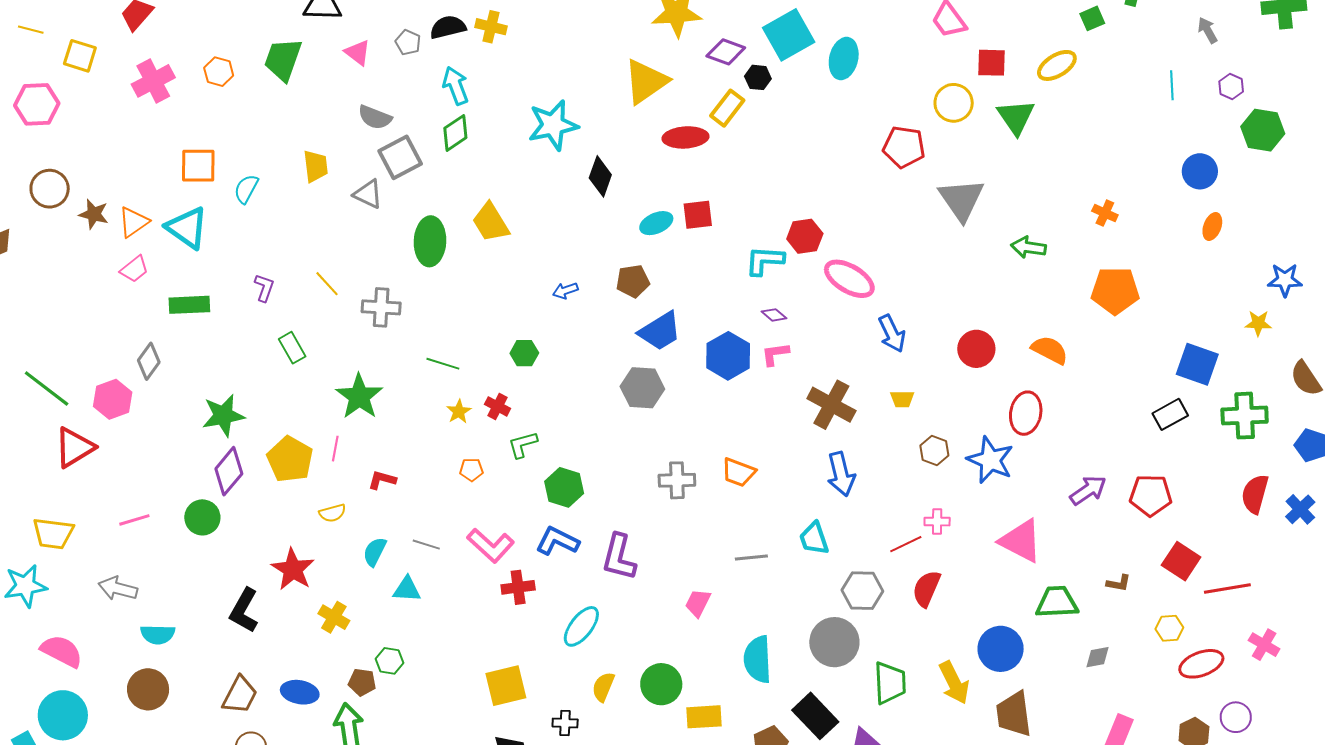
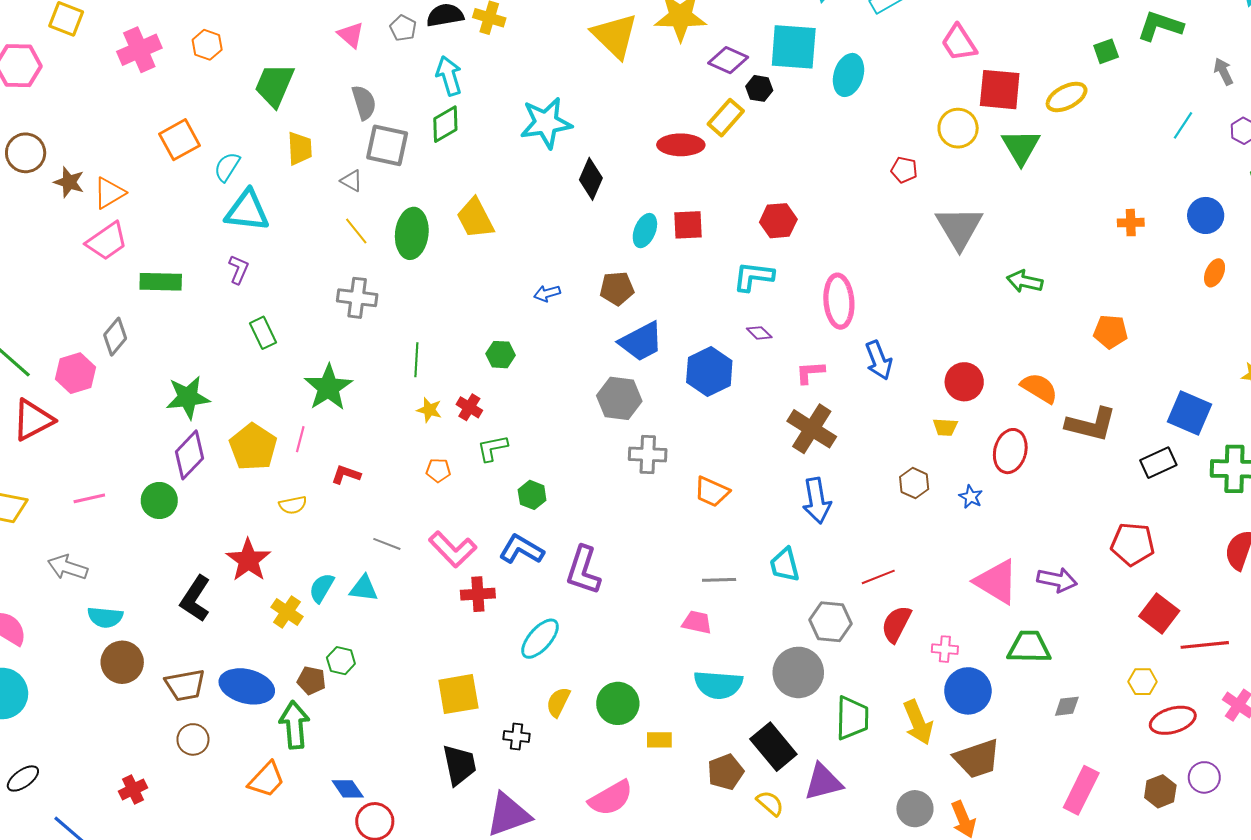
cyan square: (789, 35) -> (794, 47), turned 30
green trapezoid: (283, 60) -> (274, 85), moved
red square: (991, 63) -> (1000, 90), size x1.4
yellow triangle: (646, 81) -> (615, 36), moved, turned -45
cyan line: (1172, 85) -> (1183, 125), turned 32
gray semicircle: (375, 117) -> (364, 102), turned -132
red pentagon: (904, 147) -> (904, 170), size x0.6
gray square: (400, 157) -> (387, 145), turned 36
orange square: (198, 166) -> (179, 140), turned -33
gray triangle: (368, 194) -> (352, 181), size x0.7
orange cross: (1105, 213) -> (1131, 223), moved, turned -30
cyan ellipse: (656, 223) -> (645, 231), turned -48
cyan triangle: (187, 228) -> (247, 211), moved, turned -33
red hexagon: (805, 236) -> (778, 221), moved
pink trapezoid: (134, 269) -> (107, 241), size x1.4
pink ellipse: (849, 279) -> (839, 301), turned 51
yellow line: (327, 284) -> (356, 231), moved
orange pentagon: (1115, 291) -> (1110, 332), size x0.7
pink L-shape: (775, 354) -> (810, 372), moved
green line: (443, 364) -> (416, 360), turned 72
yellow trapezoid: (902, 399) -> (945, 427), moved
yellow star: (459, 412) -> (429, 410), turned -30
blue star: (990, 460) -> (971, 497), size x0.5
gray cross: (677, 480) -> (648, 454), moved
green hexagon: (564, 487) -> (532, 495), size x0.7
purple arrow: (1088, 490) -> (1057, 580), moved, turned 42
pink cross: (937, 522) -> (945, 649), moved
cyan semicircle: (375, 552) -> (322, 588), moved
brown L-shape: (1119, 583) -> (1091, 424), moved, size x2.0
pink trapezoid: (698, 603) -> (697, 622), moved, turned 72
cyan semicircle: (758, 659) -> (718, 685), turned -87
brown circle: (148, 689) -> (122, 662), moved
blue ellipse: (300, 692) -> (247, 686), size x1.4
brown trapezoid: (240, 695) -> (185, 685), turned 48
brown trapezoid: (1014, 714) -> (977, 759), turned -105
yellow rectangle: (704, 717) -> (659, 740), size x0.7

